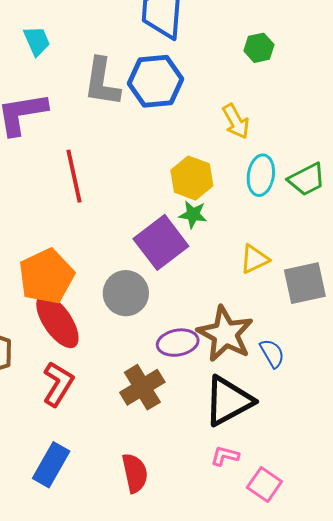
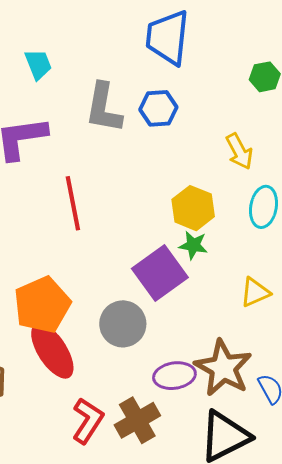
blue hexagon: (155, 81) -> (158, 108), size x0.7
red L-shape: (58, 384) -> (88, 421), moved

